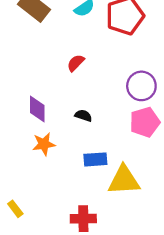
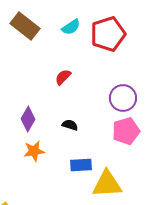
purple diamond: (37, 109) -> (28, 119), turned 30

